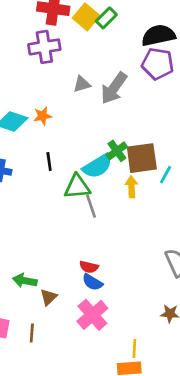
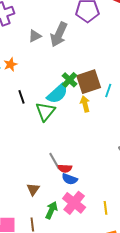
green triangle: (77, 187) -> (45, 111), turned -35
gray line: (91, 206) -> (54, 161), moved
green arrow: (25, 281) -> (51, 210), moved, turned 114
brown triangle: (48, 297) -> (33, 189), moved
yellow line: (134, 349) -> (105, 208), moved

